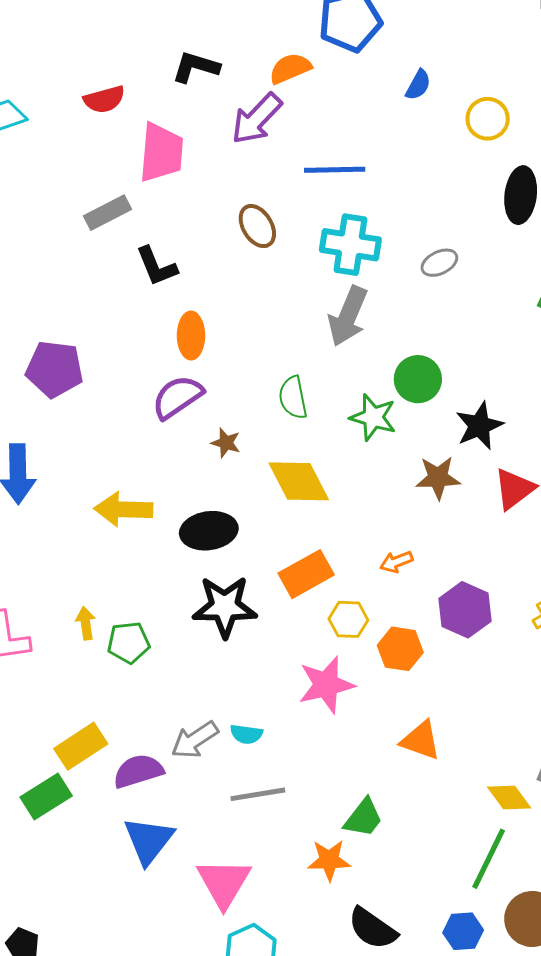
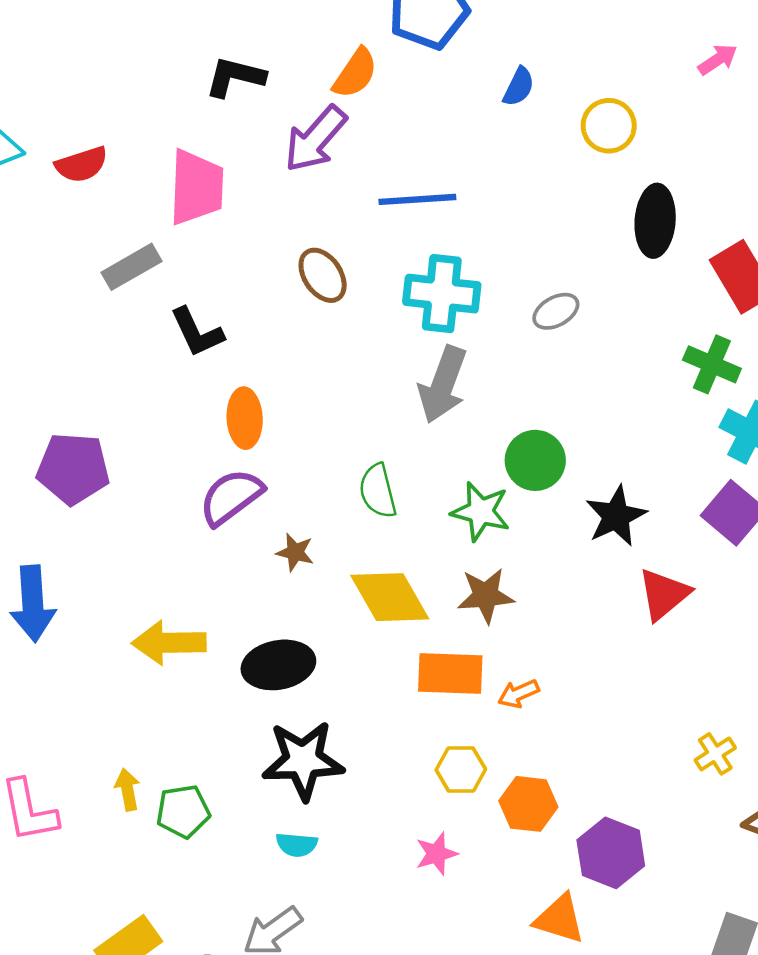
orange semicircle: (290, 68) -> (355, 73), turned 150
red semicircle: (104, 99) -> (82, 165), moved
brown star: (438, 478) -> (486, 595), moved
orange rectangle: (306, 574) -> (450, 673), moved, turned 34
purple hexagon: (465, 610) -> (611, 853), moved
pink star: (326, 685) -> (436, 854), size x0.6
cyan semicircle: (246, 734) -> (297, 845), moved

